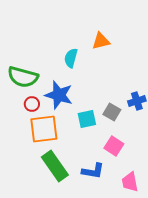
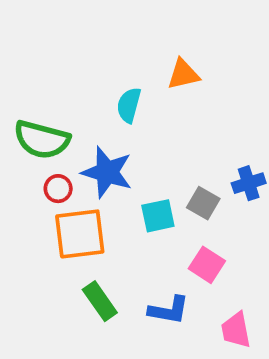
green rectangle: (55, 166) -> (100, 301), size x0.7

